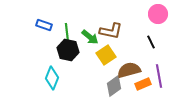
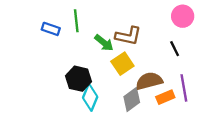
green line: (67, 33) -> (76, 21), moved
black hexagon: (68, 50) -> (79, 79), moved
cyan diamond: (52, 78) -> (90, 97), moved

